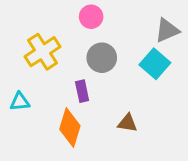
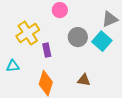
gray circle: (102, 58) -> (78, 37), moved
purple rectangle: (82, 91) -> (47, 50), moved

